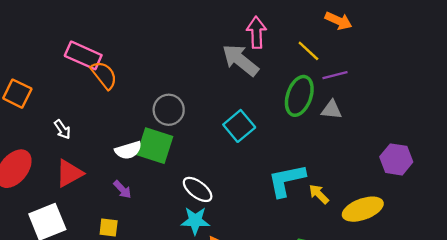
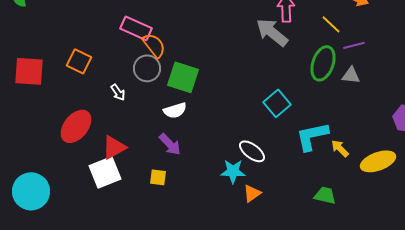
gray circle: (169, 110) -> (147, 68), moved
cyan square: (239, 126) -> (277, 103), moved
green square: (155, 146) -> (183, 77), moved
red triangle: (69, 173) -> (114, 147), moved
purple arrow: (122, 189) -> (170, 144), size x1.4
white ellipse: (198, 189) -> (252, 151), moved

